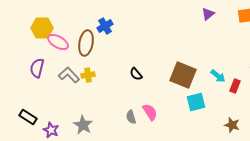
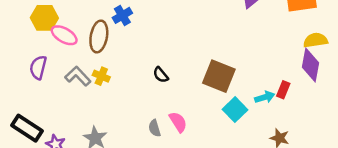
yellow cross: (88, 75) -> (101, 76), turned 32
cyan arrow: (218, 76) -> (265, 97), moved, turned -56
cyan square: (196, 102) -> (235, 110), turned -30
black rectangle: (28, 117) -> (27, 128), size x1.4

